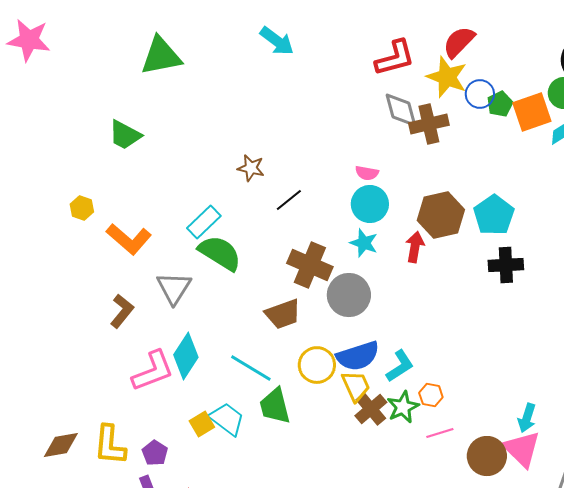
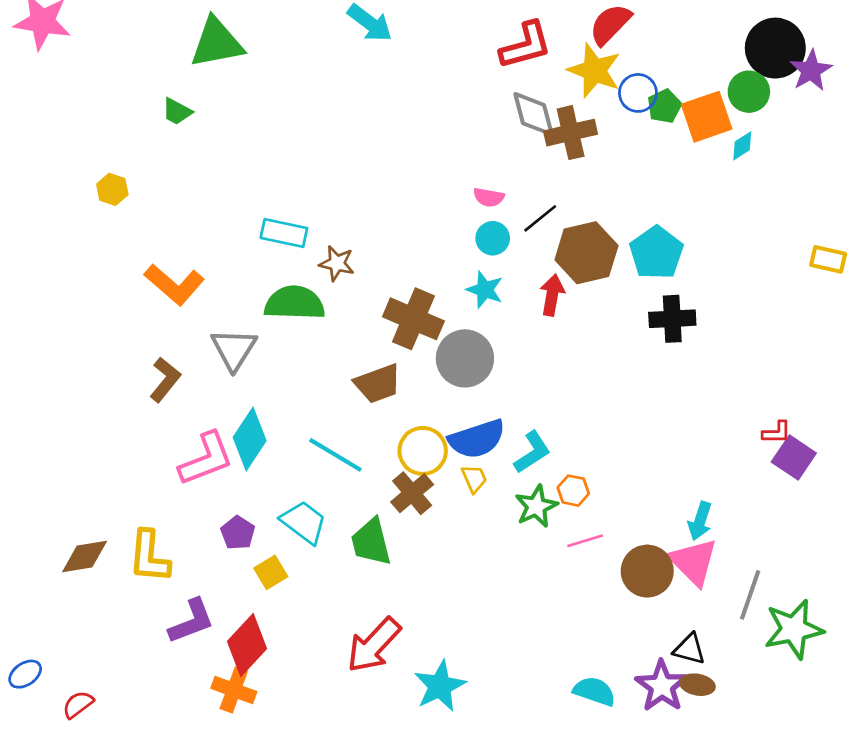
green trapezoid: (125, 135) -> (177, 111), moved, size x0.7
brown star: (251, 168) -> (337, 263), moved
black line: (289, 200) -> (540, 218), moved
cyan circle: (370, 204) -> (493, 238), size x0.7
yellow hexagon: (82, 208) -> (112, 189), moved
cyan rectangle: (204, 222) -> (284, 233), moved, turned 56
green semicircle: (220, 253) -> (295, 303), turned -30
yellow trapezoid: (356, 386) -> (474, 479), size x0.7
green trapezoid: (275, 406) -> (371, 542), moved
brown cross: (371, 409) -> (412, 493), moved
yellow square: (202, 424) -> (271, 572), moved
purple pentagon: (155, 453) -> (238, 533), moved

